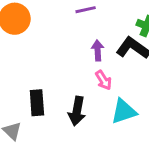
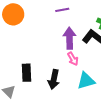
purple arrow: (98, 50) -> (70, 38), size x1.5

